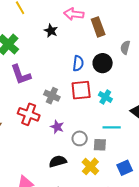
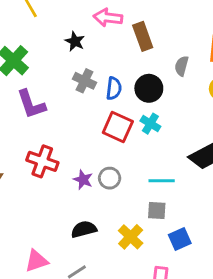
red square: (81, 90) -> (118, 127), turned 30
gray cross: (52, 96) -> (85, 81), moved
cyan cross: (105, 97) -> (150, 124), moved
gray circle: (80, 138) -> (110, 178), moved
gray square: (100, 145) -> (157, 210), moved

